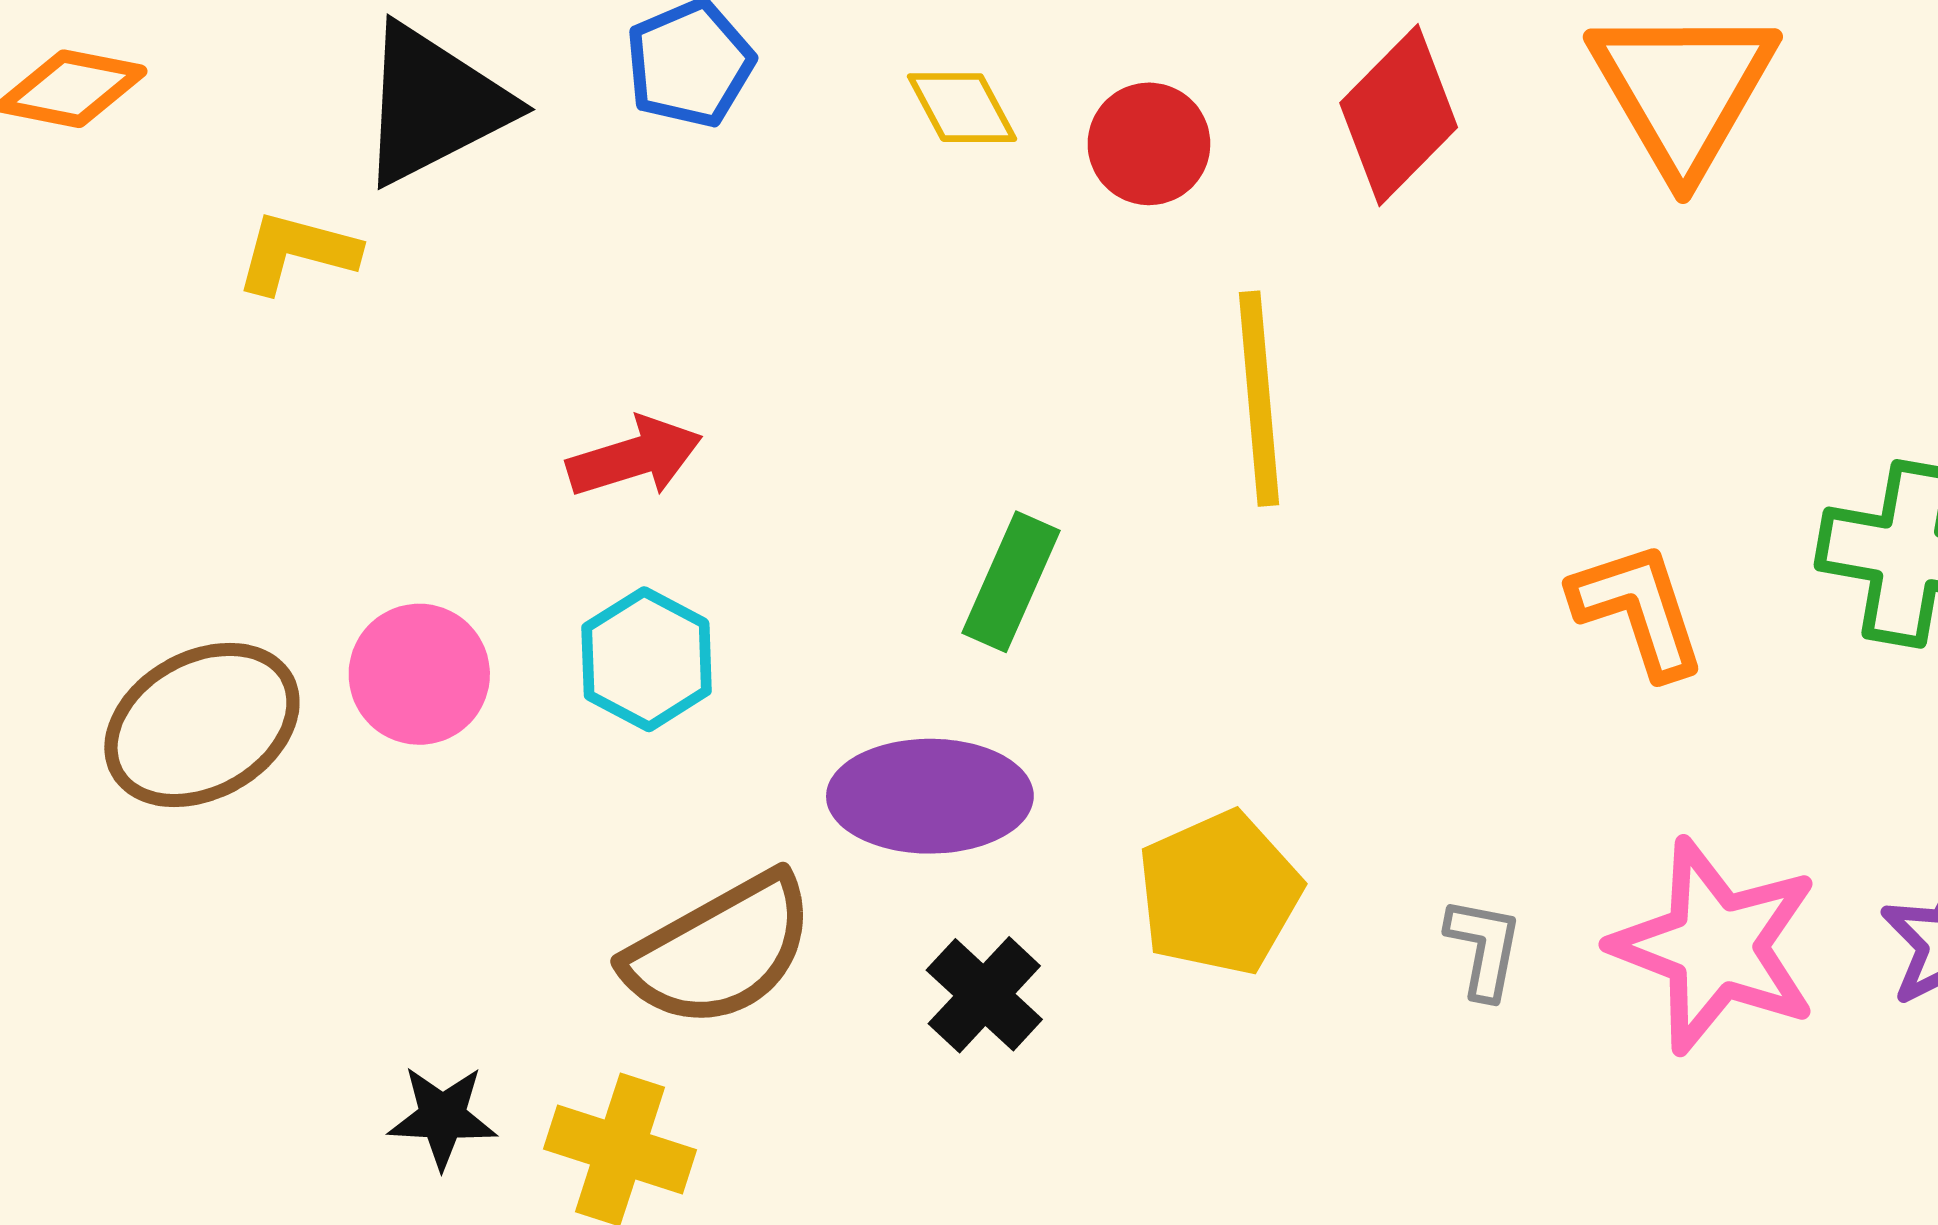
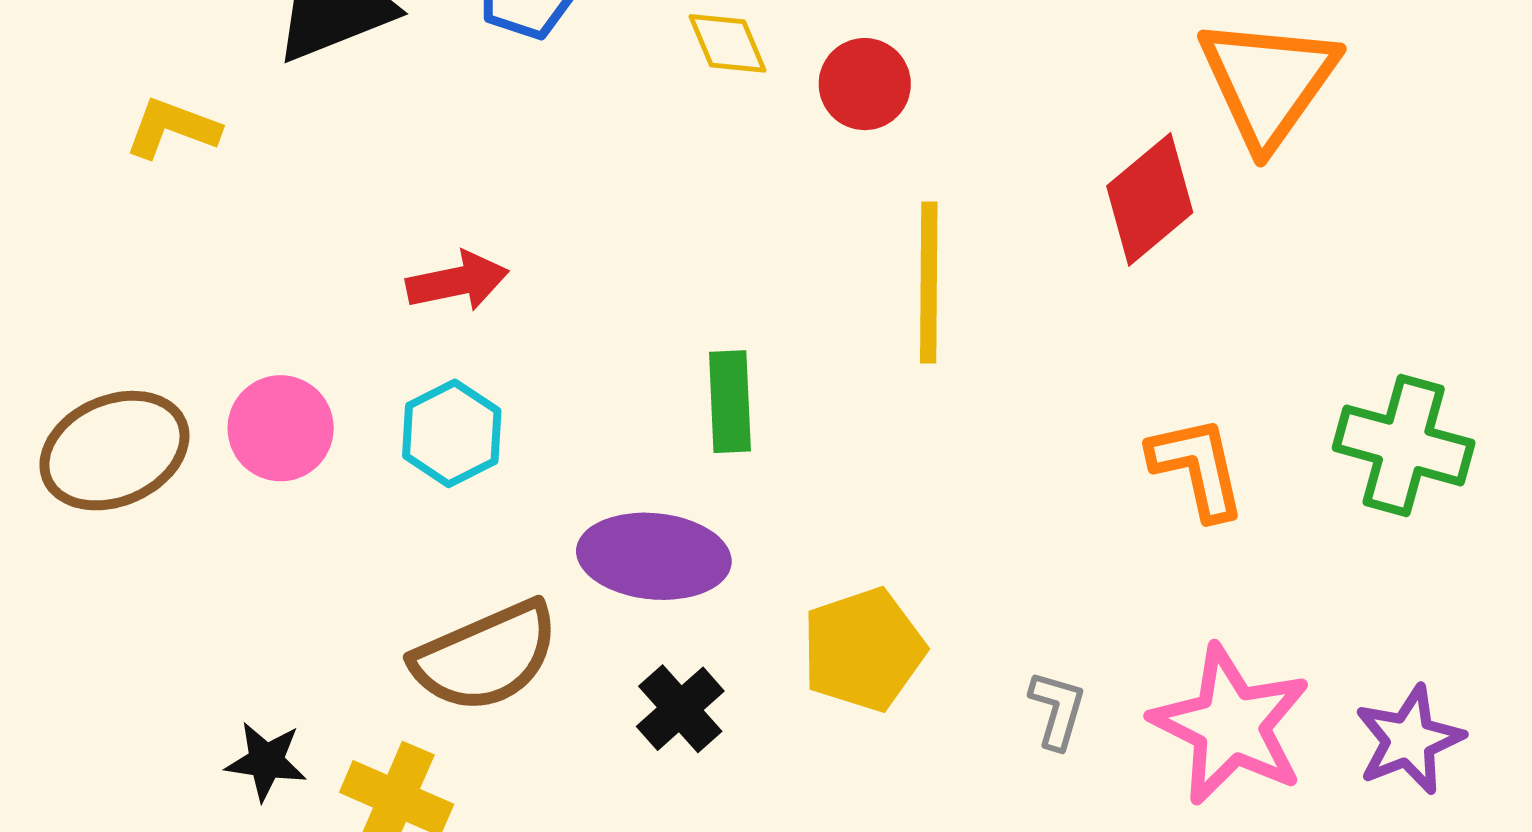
red diamond: (1399, 115) -> (1150, 199), moved
yellow L-shape: (297, 252) -> (172, 128), moved
green rectangle: (1011, 582) -> (730, 402), turned -32

